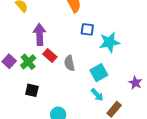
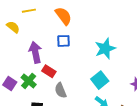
blue square: (87, 29) -> (63, 41), moved
gray semicircle: (69, 63) -> (61, 90), moved

